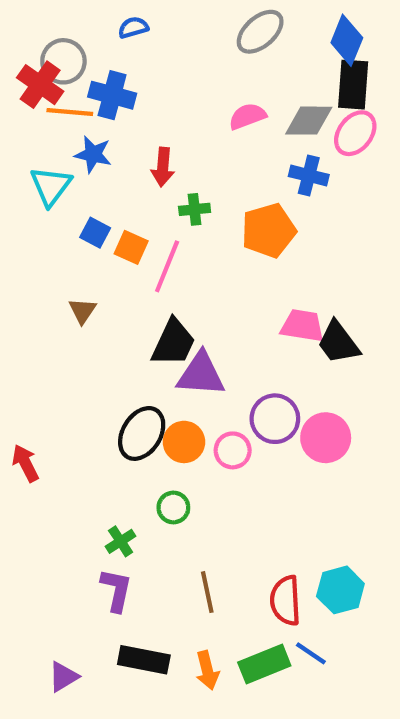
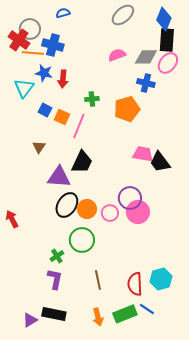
red arrow: (163, 167) -> (63, 79), moved
purple triangle: (201, 374) -> (59, 177), moved
pink circle: (326, 438) -> (138, 212), moved
green circle: (173, 508) -> (82, 240), size x1.6
black rectangle: (144, 660) -> (54, 314), moved

